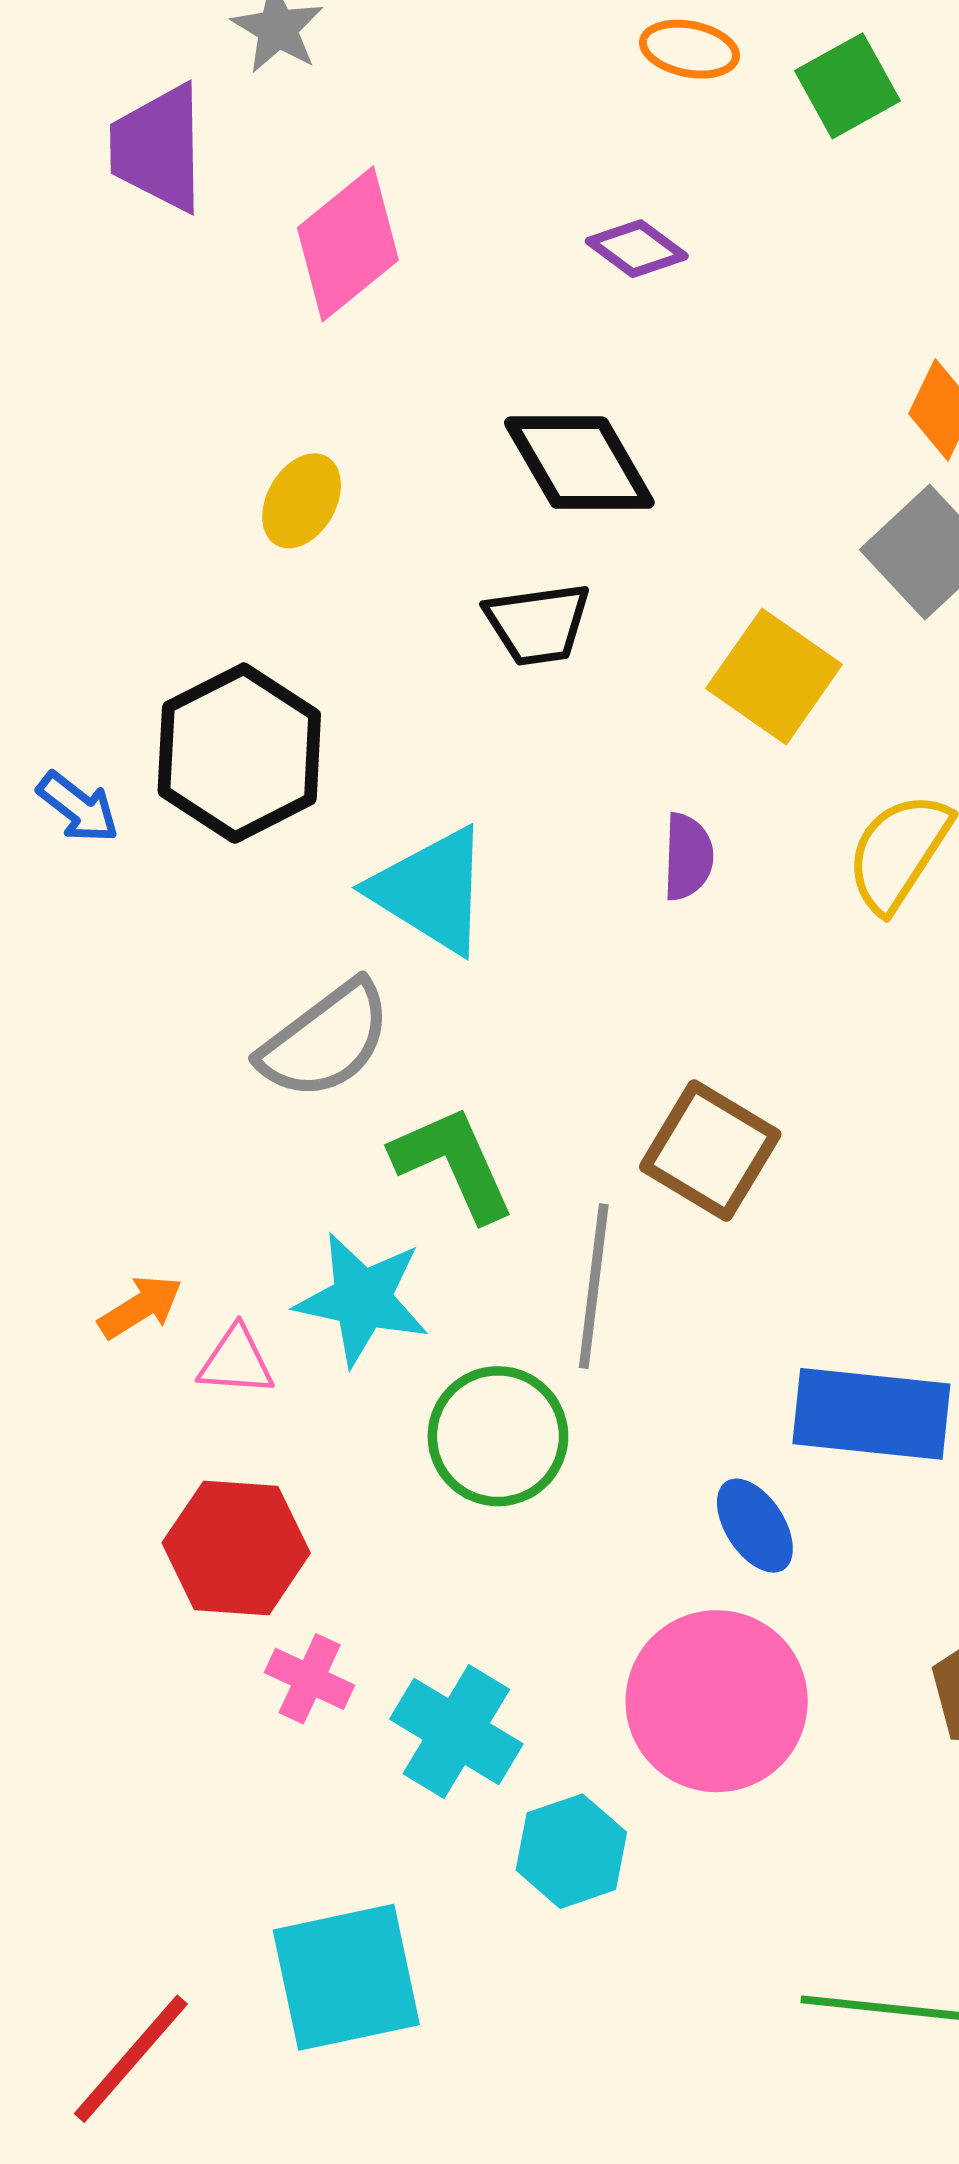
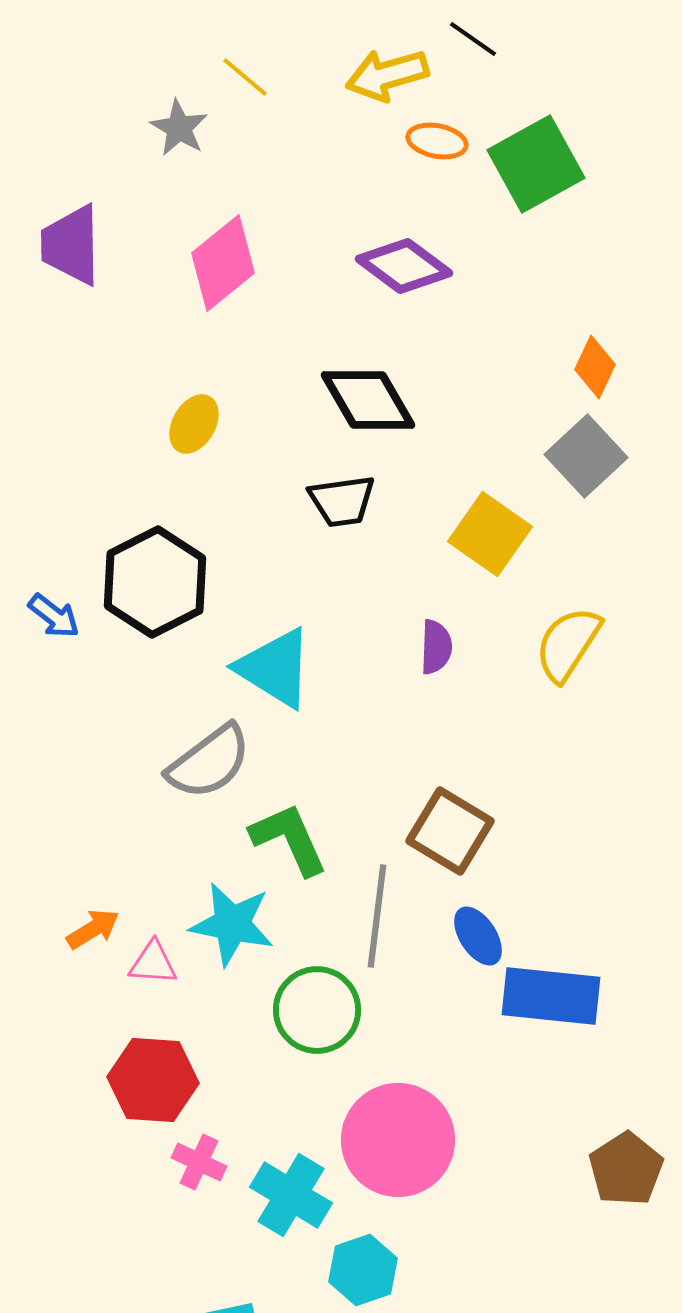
green square: (847, 86) -> (536, 164), size x1.5
purple trapezoid: (158, 148) -> (71, 245), moved
purple diamond: (637, 249) -> (404, 266), size x1.5
blue ellipse: (755, 1526) -> (478, 936), moved
pink circle: (717, 1701) -> (398, 1140), moved

